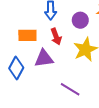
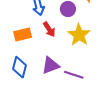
purple triangle: (44, 59) -> (51, 65), moved

